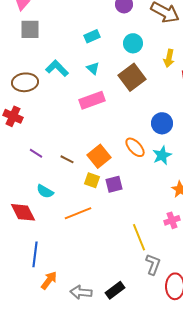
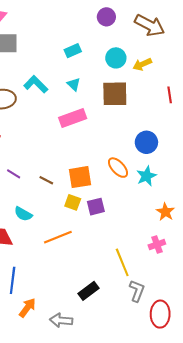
yellow arrow: (169, 58) -> (142, 64), moved, turned 54
brown square: (132, 77) -> (115, 94), turned 36
orange square: (99, 156) -> (80, 177), turned 30
black rectangle: (115, 290) -> (88, 291), moved

